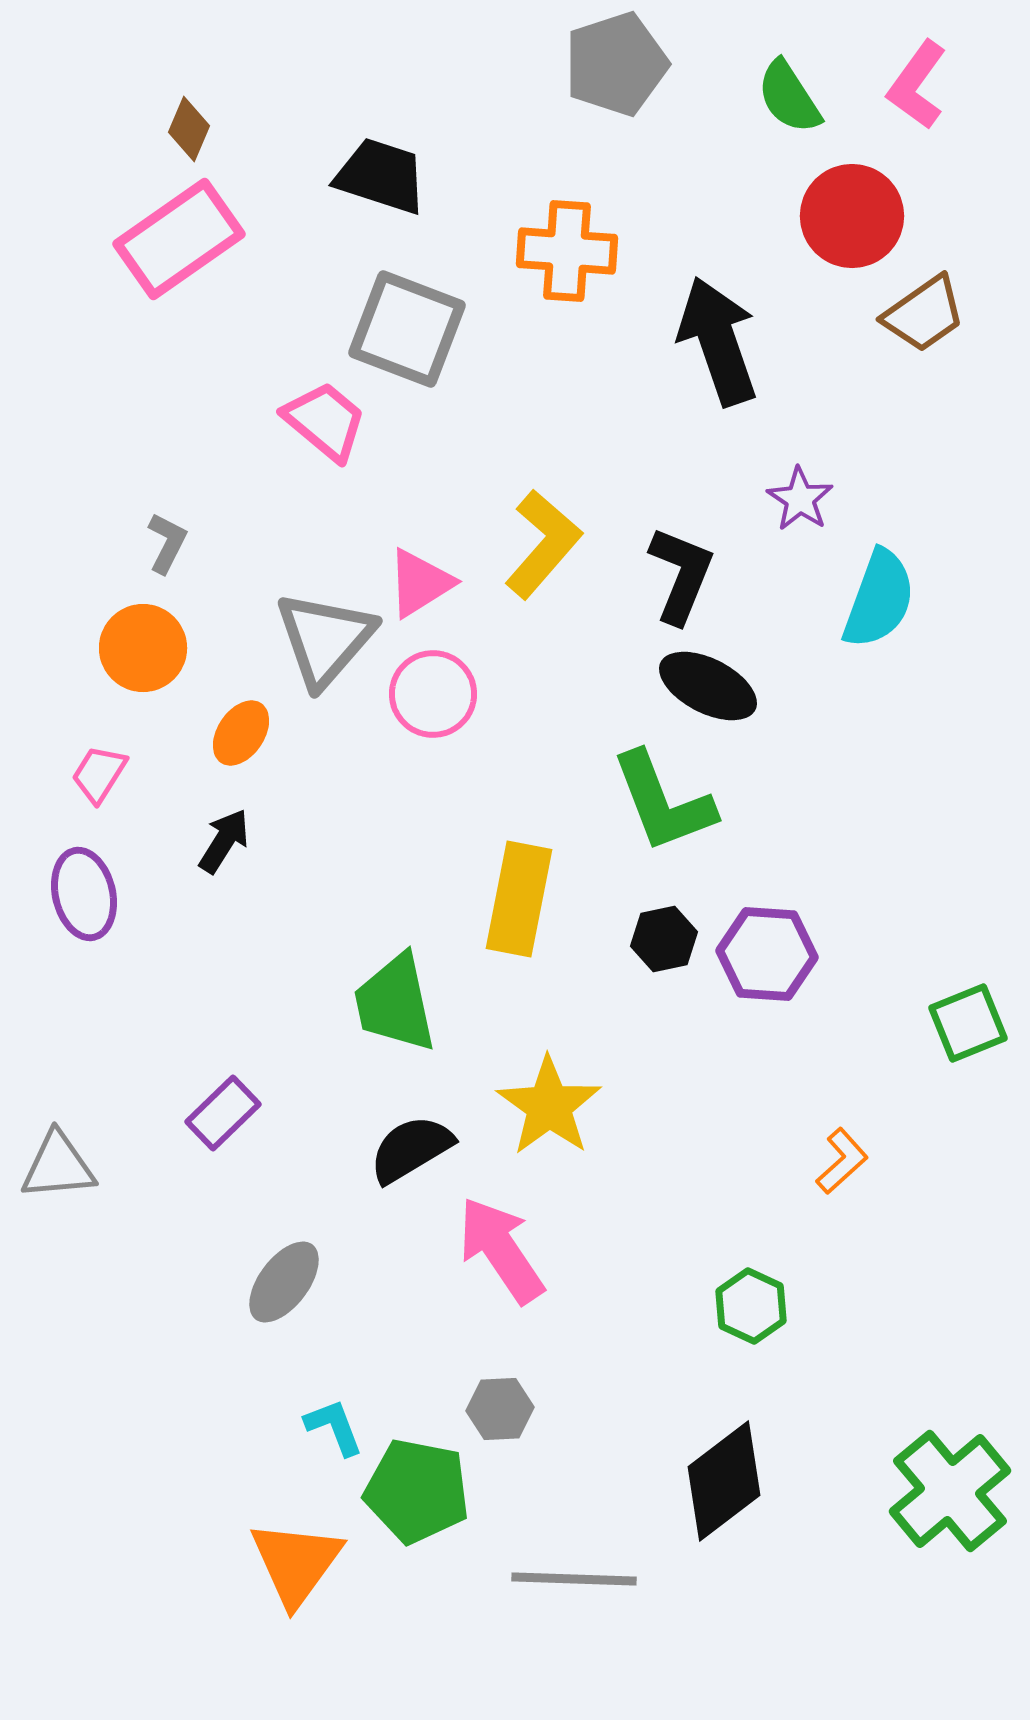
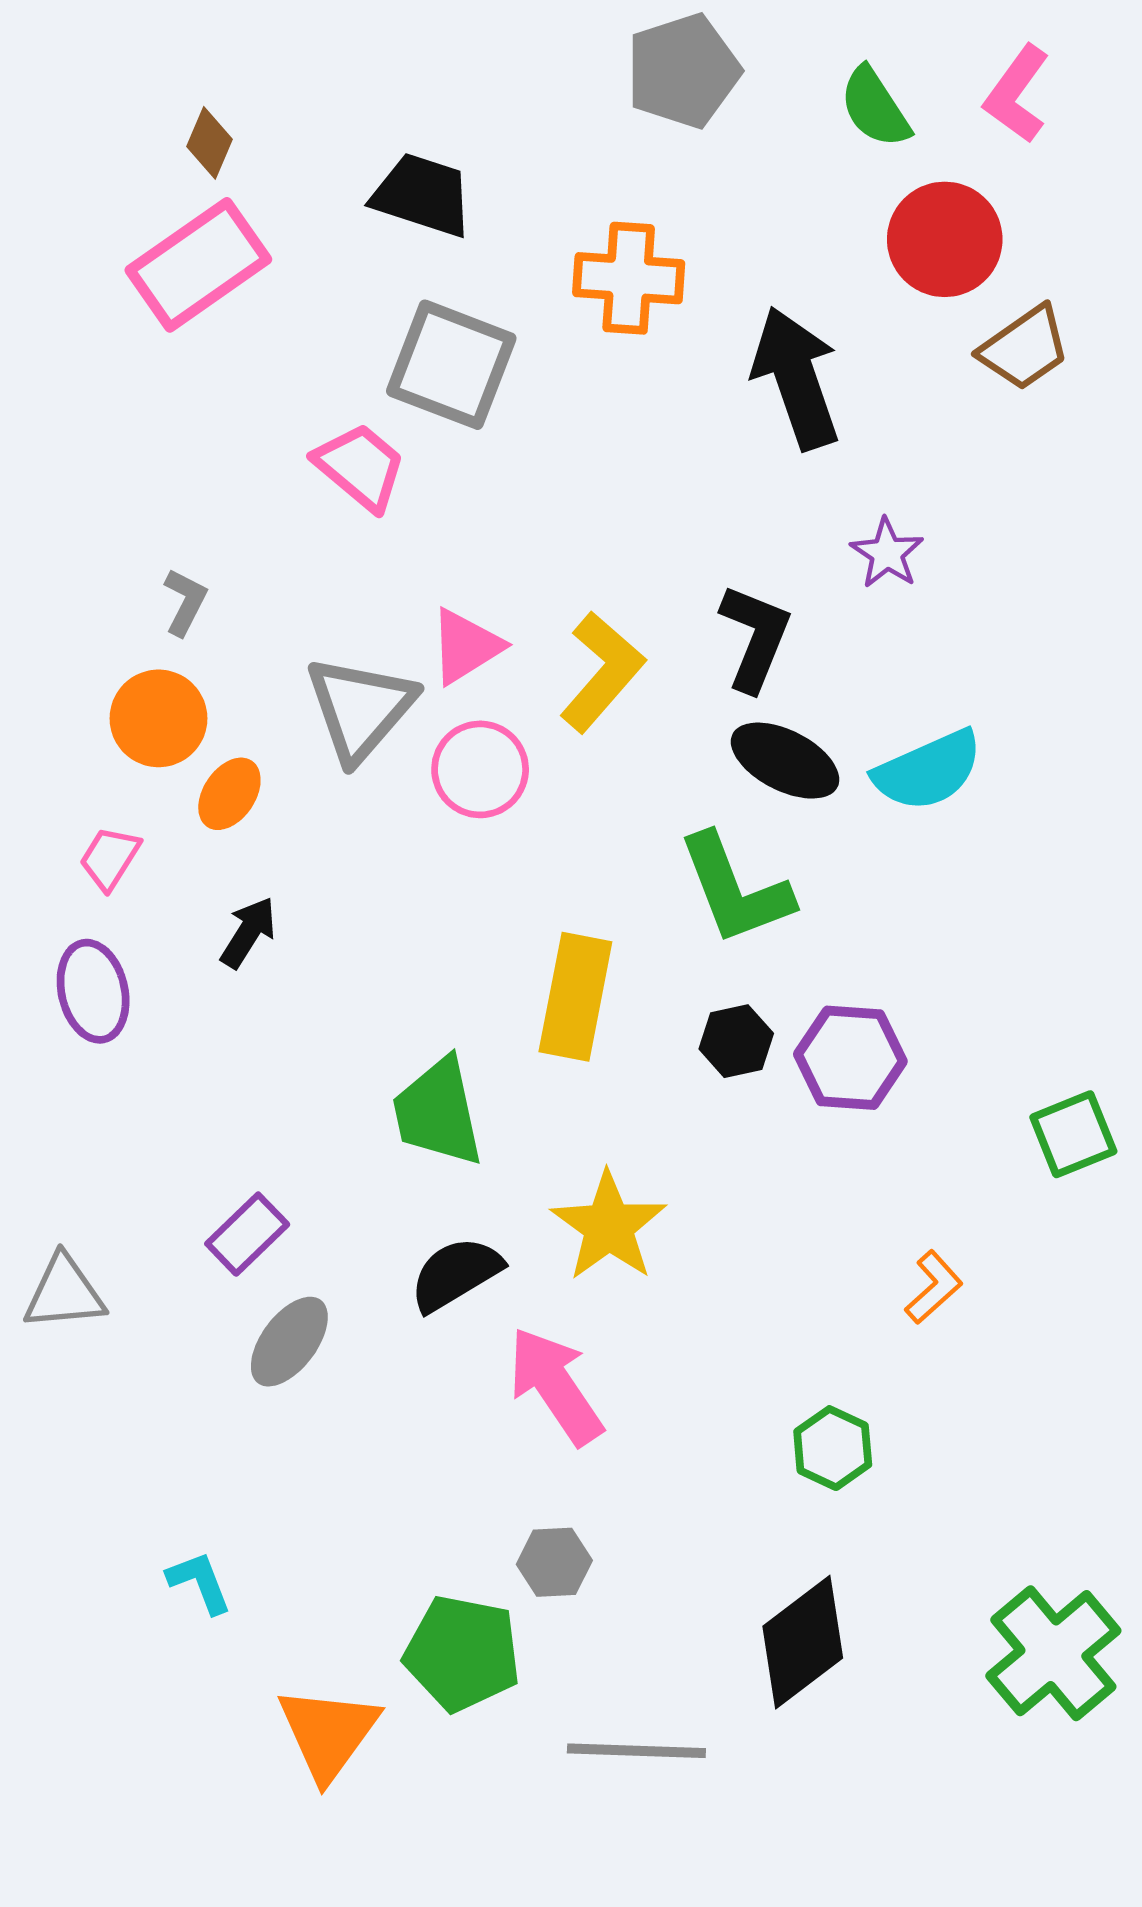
yellow L-shape: (543, 544) -> (602, 672), moved
cyan semicircle: (879, 599) -> (928, 771), moved, turned 46
orange ellipse: (241, 733) -> (229, 794), moved
gray ellipse: (284, 1282) -> (289, 1342), moved
cyan L-shape: (334, 1427) -> (200, 1582), moved

